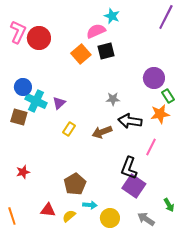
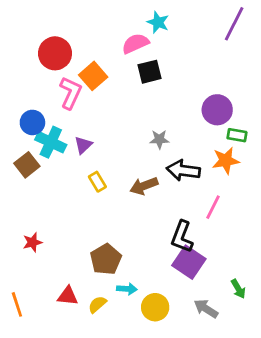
pink L-shape: (18, 32) -> (71, 93), moved
orange square: (81, 54) -> (93, 76), moved
green rectangle: (168, 96) -> (237, 135), turned -48
brown square: (19, 117) -> (27, 165), turned 36
yellow rectangle: (69, 129) -> (97, 182), turned -64

